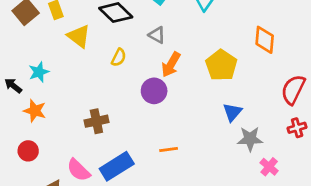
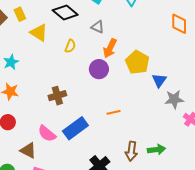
yellow pentagon: (221, 65) -> (137, 62), moved

